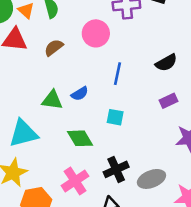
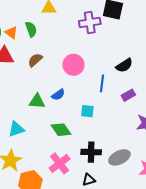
pink circle: (96, 33) -> (73, 65), moved
blue line: (117, 74) -> (102, 83), moved
cyan triangle: (23, 133) -> (16, 129), size x0.7
black cross: (116, 169) -> (91, 152), turned 30

